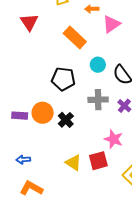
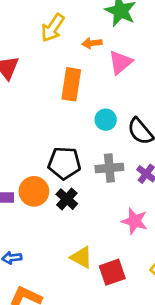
orange rectangle: (75, 38) -> (71, 84), turned 60
black pentagon: (63, 79) -> (64, 163), moved
red square: (98, 161) -> (112, 272), moved

